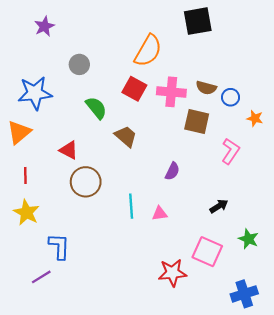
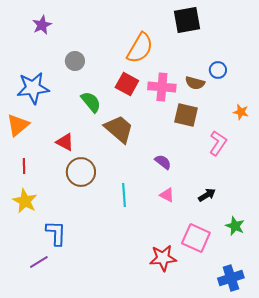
blue circle: (231, 97) -> (218, 70), moved
brown trapezoid: (126, 136) -> (119, 129), size x1.4
purple semicircle: (172, 171) -> (163, 162), turned -78
pink triangle: (160, 214) -> (167, 195), moved, turned 35

